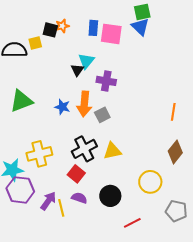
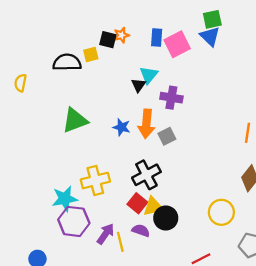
pink square: (111, 34) -> (177, 44), turned -35
yellow triangle: (112, 151) -> (153, 207), moved
black circle: (110, 196) -> (166, 218), moved

